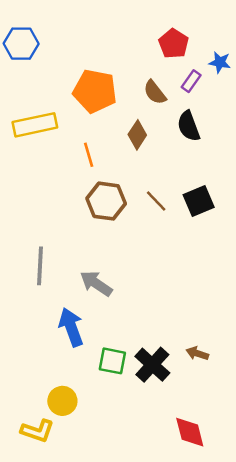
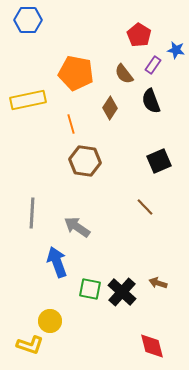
blue hexagon: (21, 44) -> (28, 20), moved
brown line: (156, 201) -> (145, 207), moved

